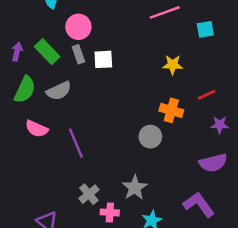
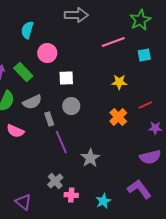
gray rectangle: (78, 54) -> (49, 119), moved
orange cross: (171, 110) -> (118, 117), turned 30
gray circle: (150, 137) -> (71, 106), moved
purple line: (76, 143) -> (61, 142), moved
gray star: (135, 188) -> (90, 158), moved

